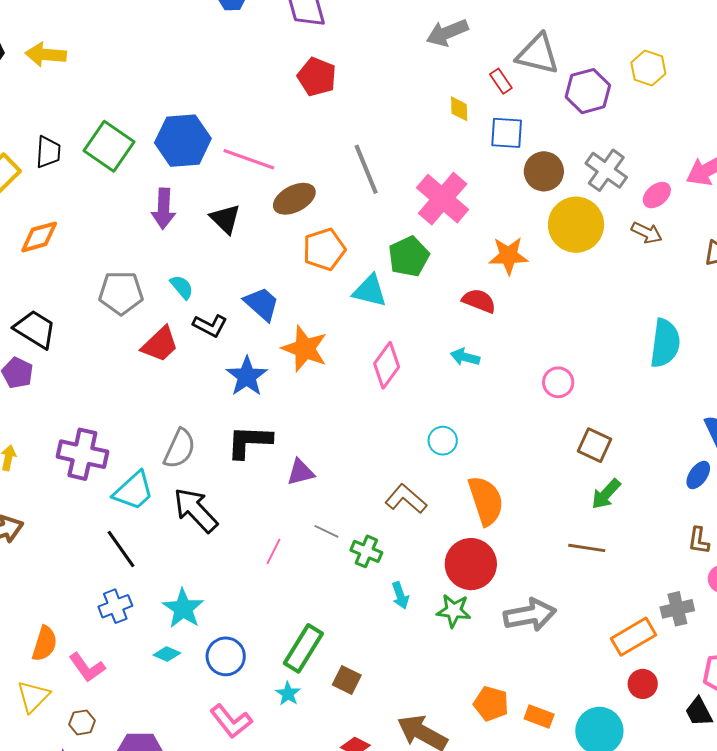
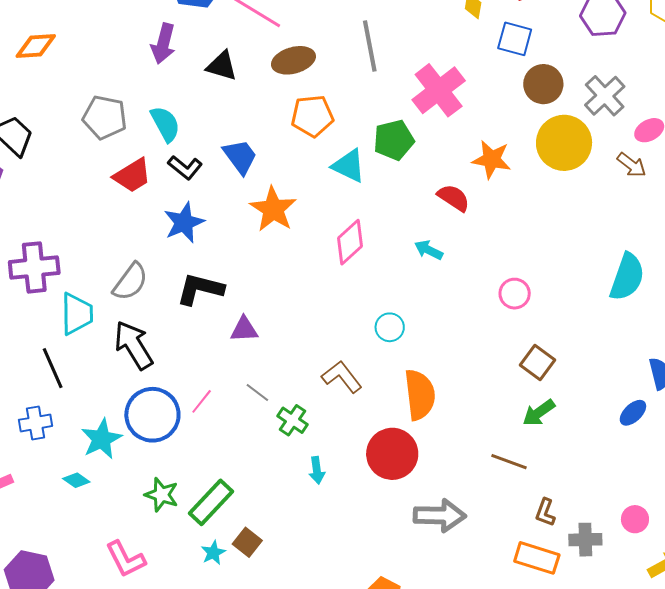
black triangle: (225, 219) -> (222, 66), turned -40
cyan semicircle: (182, 287) -> (165, 124), size x1.4
blue star: (247, 376) -> (184, 223), moved
purple cross: (82, 454) -> (34, 267), turned -30
cyan trapezoid: (134, 491) -> (77, 314), turned -60
brown L-shape: (699, 541) -> (545, 512), moved
green star: (454, 611) -> (162, 495), moved
orange rectangle: (634, 637) -> (537, 558), turned 36
blue circle: (226, 656) -> (152, 415), moved, size x1.4
cyan star: (288, 694) -> (213, 553), moved

